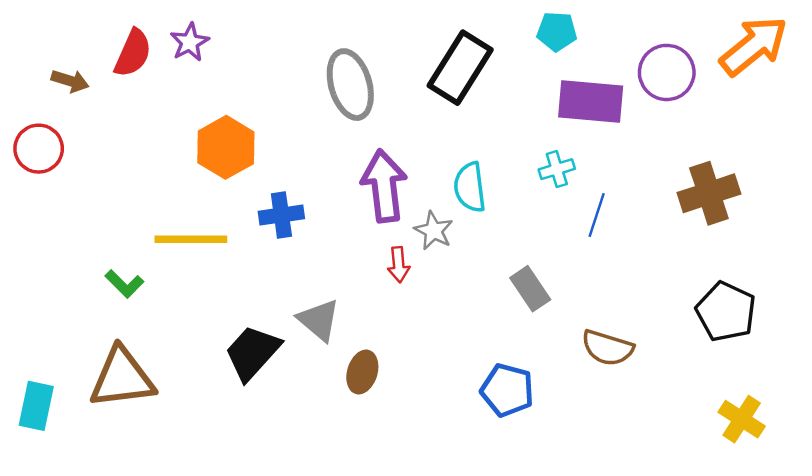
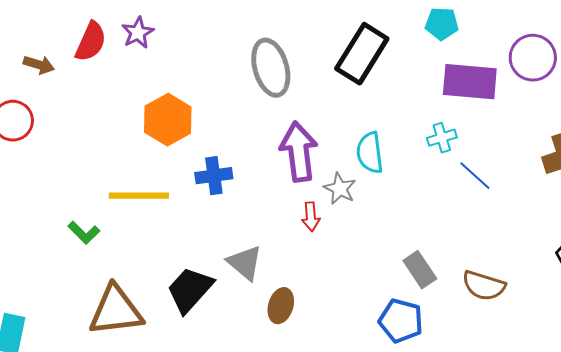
blue line: (597, 215) -> (475, 176), turned -66
gray rectangle: (530, 289) -> (420, 270), moved
brown triangle: (122, 378) -> (116, 311), moved

